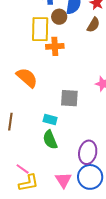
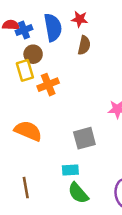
brown circle: (59, 17) -> (33, 54), moved
yellow rectangle: (40, 29) -> (25, 70), size x0.7

